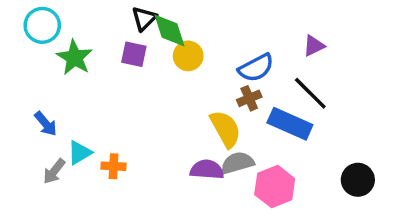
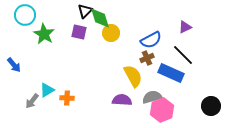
blue arrow: (46, 124) -> (14, 65), moved
gray semicircle: (237, 163) -> (152, 97), moved

